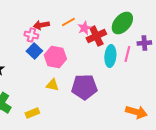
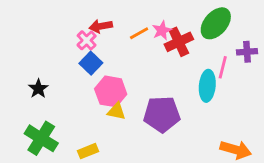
orange line: (68, 22) -> (139, 33), moved
pink cross: (31, 35) -> (87, 40), turned 32
cyan ellipse: (110, 56) -> (207, 86), moved
pink hexagon: (55, 57) -> (111, 91), moved

